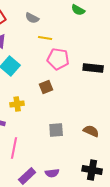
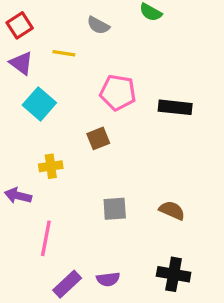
gray semicircle: (32, 18) -> (98, 25), moved
yellow line: (45, 38) -> (64, 53), moved

